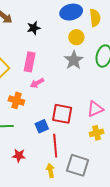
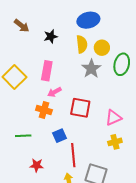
yellow semicircle: (95, 18) -> (82, 44), moved
yellow circle: (76, 37) -> (102, 48), moved
orange cross: (16, 100) -> (44, 110), moved
red square: (62, 114) -> (80, 108), moved

